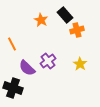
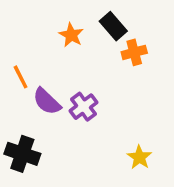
yellow star: (80, 64) -> (139, 157), moved
purple semicircle: (27, 68) -> (47, 101), moved

